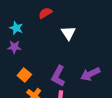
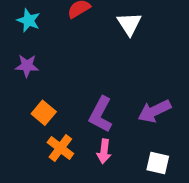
cyan star: (16, 28) -> (29, 20), moved
white triangle: (68, 33) -> (129, 24), moved

